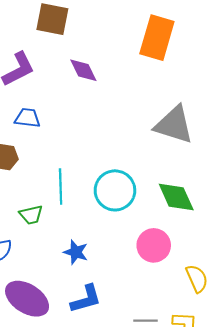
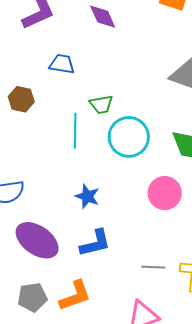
blue trapezoid: (27, 118) -> (62, 64), moved
green trapezoid: (31, 215) -> (101, 104), moved

